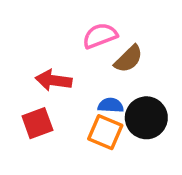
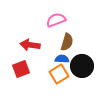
brown semicircle: (128, 59) -> (67, 42), moved, turned -30
orange square: (105, 132) -> (59, 74), turned 36

